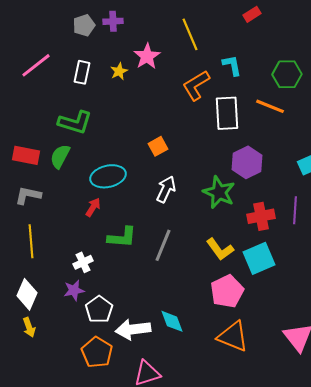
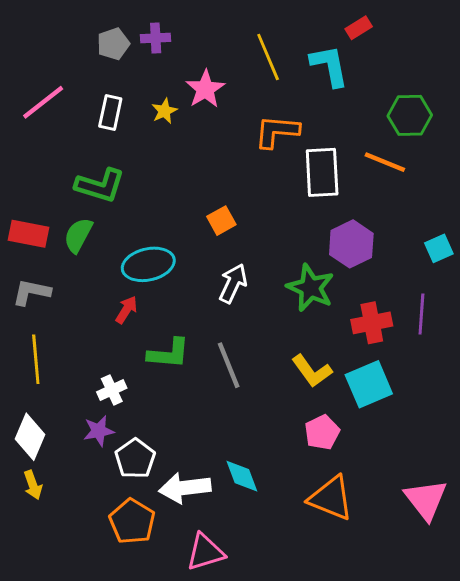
cyan L-shape: (232, 65) -> (329, 66), moved, size x1.4
orange L-shape: (196, 85) -> (277, 131), turned 36
gray line: (163, 245) -> (229, 365), turned -44
pink pentagon: (227, 291) -> (322, 432), size x0.7

